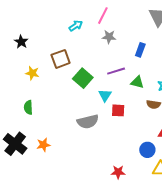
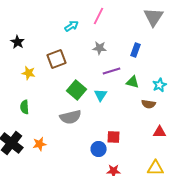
gray star: (109, 37) -> (100, 48), moved
green square: (83, 78) -> (77, 90), moved
red square: (118, 110) -> (114, 137), moved
gray semicircle: (88, 122) -> (71, 117), moved
blue circle: (147, 150) -> (99, 149), moved

